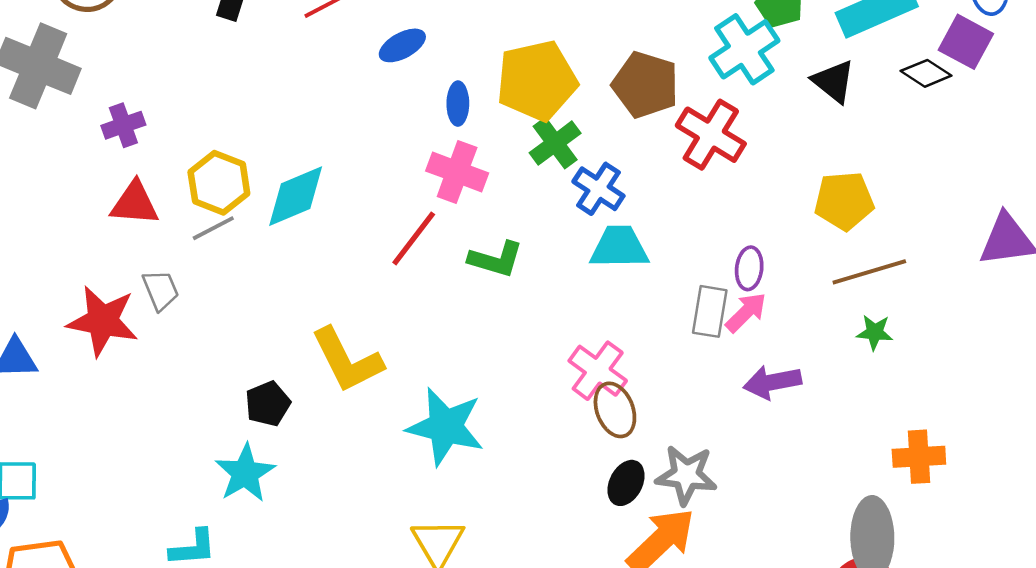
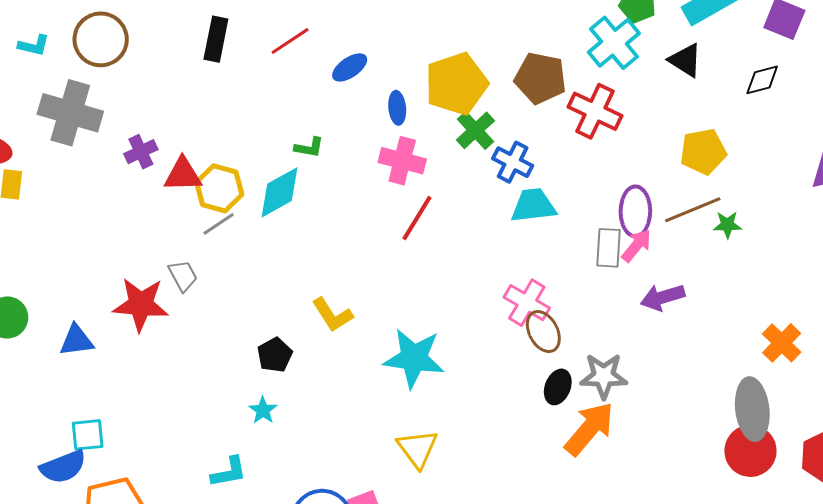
black diamond: (926, 73) -> (762, 80), moved, turned -42
red triangle: (135, 203) -> (183, 175), moved
red line: (414, 238) -> (417, 218), moved
green L-shape: (496, 259) -> (309, 147), moved, size x0.7
purple ellipse: (749, 268) -> (635, 211), size x1.5
brown line: (869, 272) -> (693, 210), moved
green star: (875, 332) -> (727, 225), moved
yellow L-shape: (347, 360) -> (332, 315), size x0.7
orange cross: (919, 457) -> (782, 343), turned -36
cyan star: (245, 473) -> (263, 410), size x0.6

